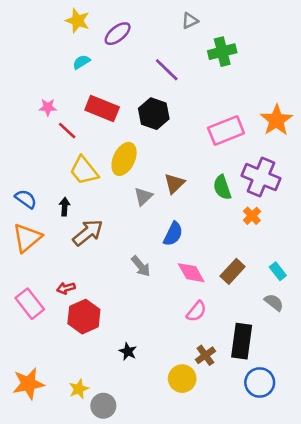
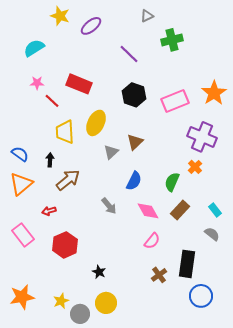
cyan semicircle: (81, 62) -> (34, 48), moved, size x1.5
black hexagon: (154, 114) -> (134, 95), moved
yellow trapezoid: (84, 171) -> (65, 132), turned 35
green semicircle: (222, 187) -> (172, 182), moved, turned 42
red arrow: (66, 288) -> (49, 211), moved
yellow circle: (182, 379) -> (106, 303), moved

